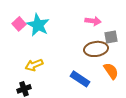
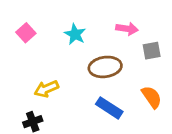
cyan star: (38, 25) -> (75, 34), moved, size x0.7
brown ellipse: (96, 49) -> (105, 67), moved

